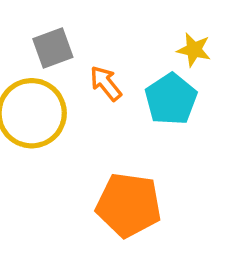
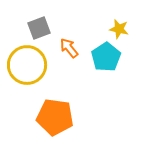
orange pentagon: (129, 205) -> (55, 117), moved

